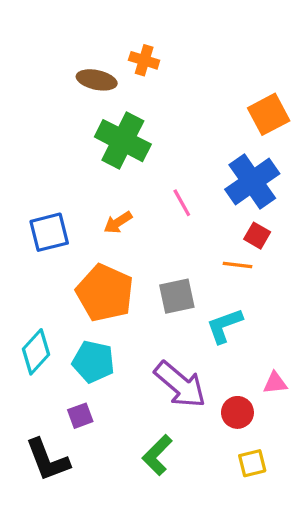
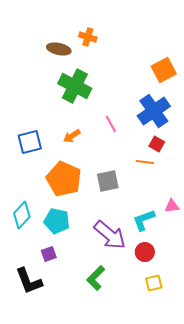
cyan L-shape: (224, 326) -> (144, 220), moved
pink triangle: (275, 383) -> (172, 206), moved

